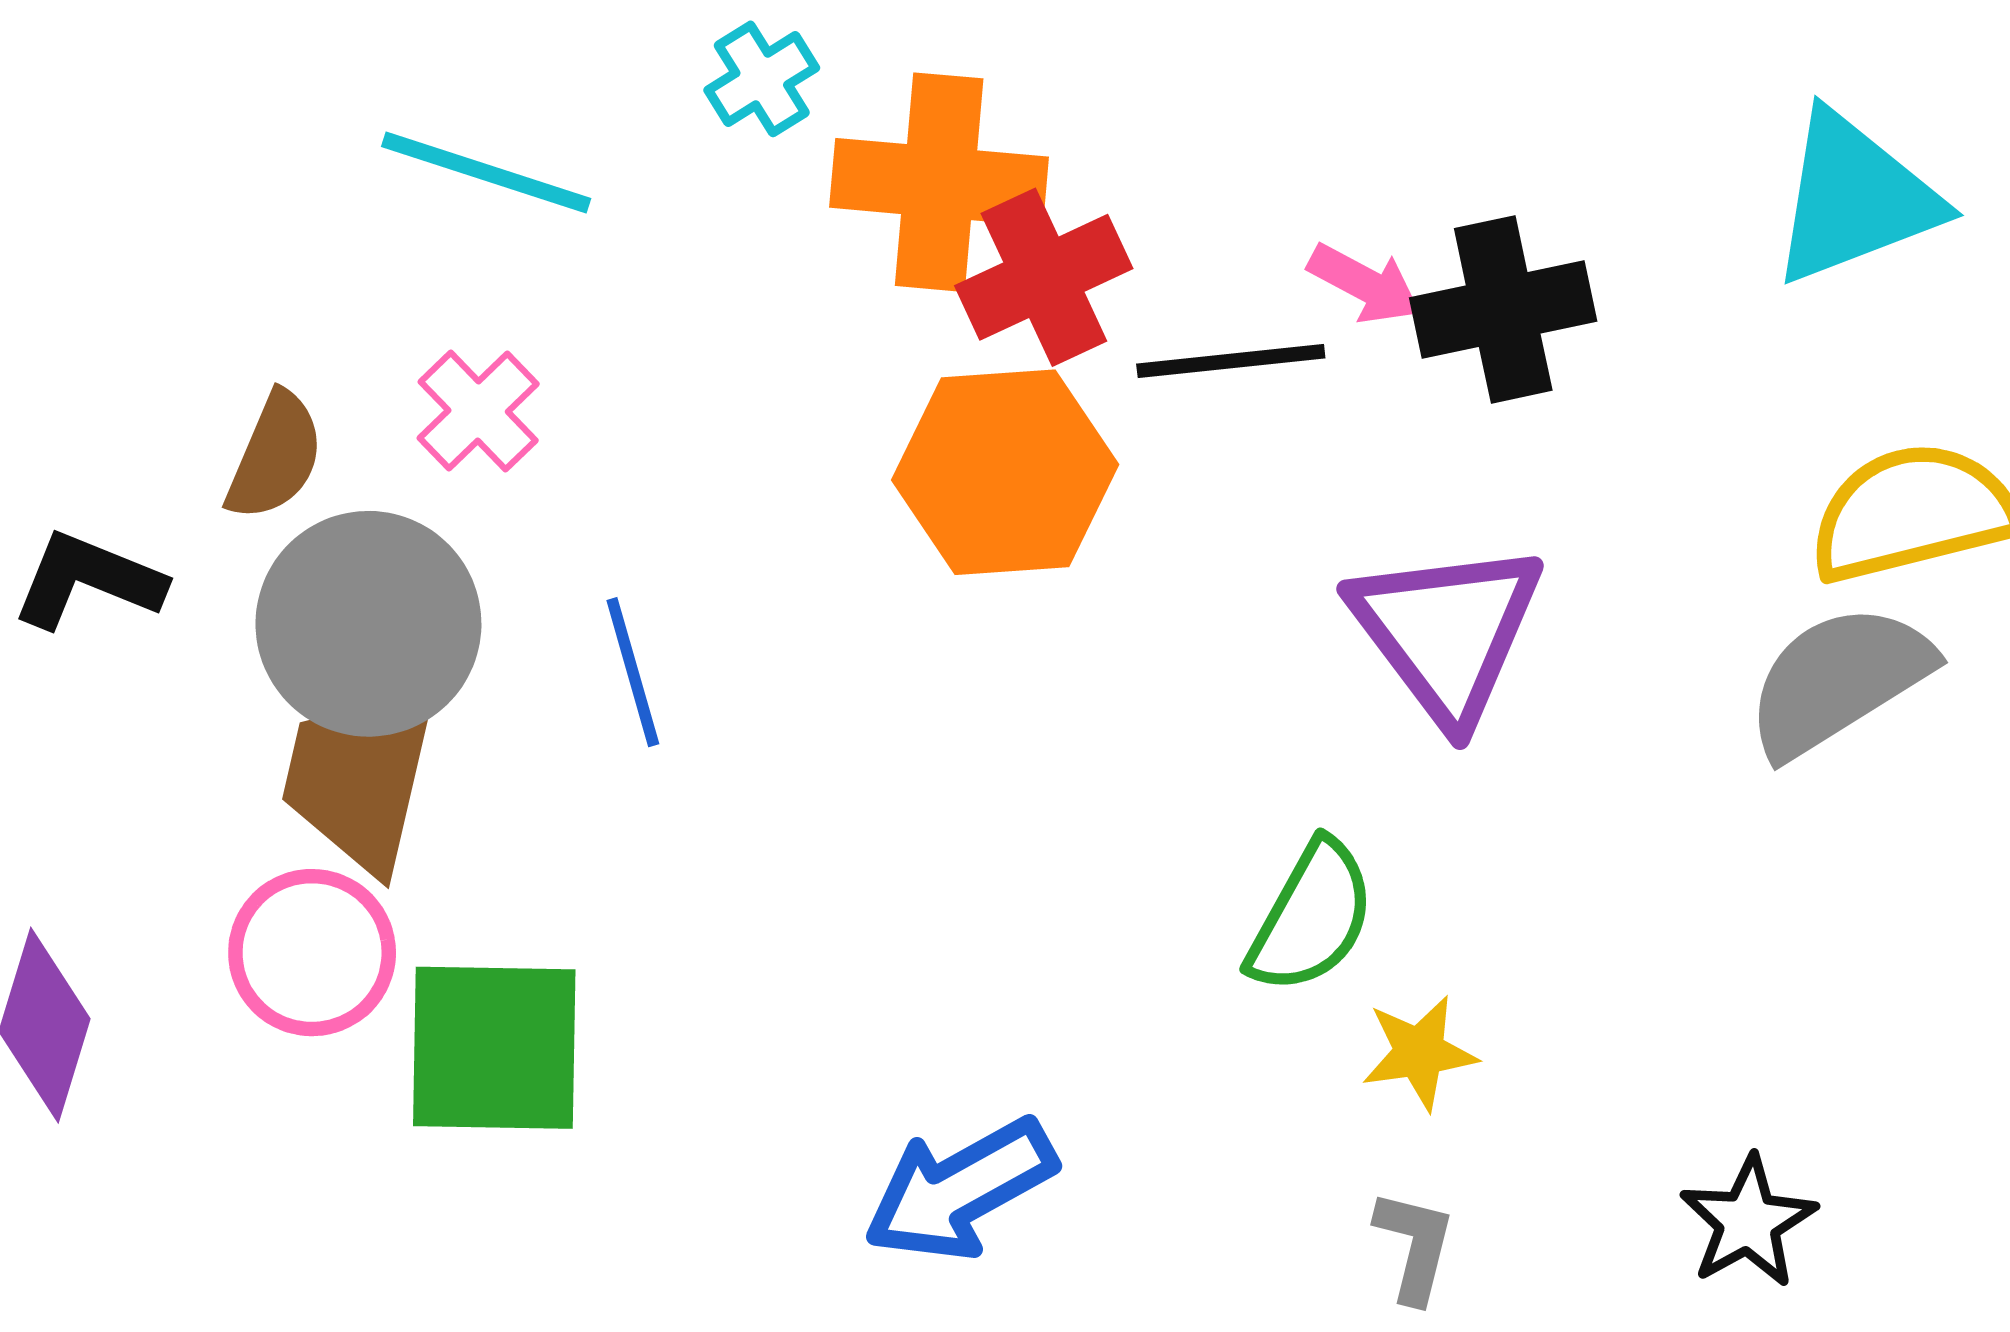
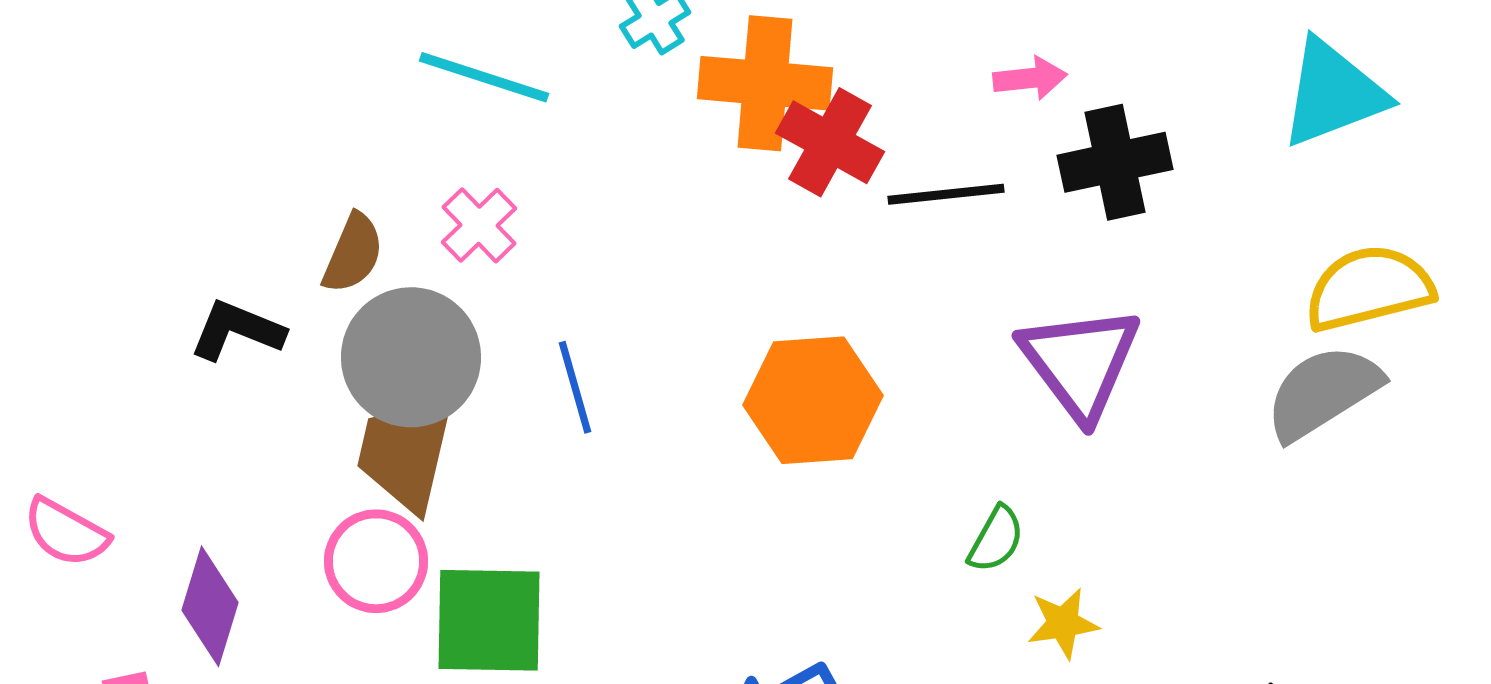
red cross: (1044, 277) -> (830, 142), turned -36
pink arrow: (1365, 284) -> (1030, 78), moved, turned -34
orange hexagon: (1005, 472) -> (813, 400), moved
green semicircle: (1311, 917) -> (996, 539), size x0.7

